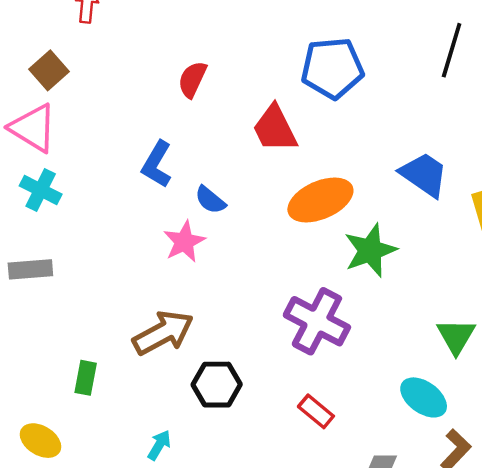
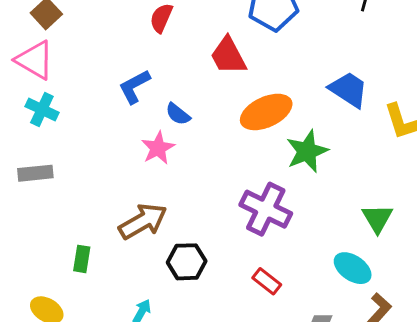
blue L-shape: (157, 164) -> (134, 87), turned 33

